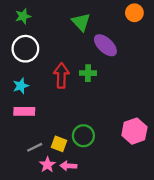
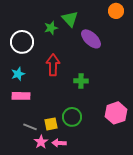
green star: (23, 16) -> (51, 28), moved
green cross: (88, 73) -> (81, 81), moved
yellow square: (59, 144) -> (51, 124), turned -32
gray line: (35, 147) -> (30, 127), turned 48

